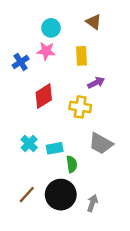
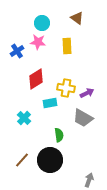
purple arrow: (96, 83) -> (87, 93), moved
cyan rectangle: (55, 148) -> (50, 103), moved
gray arrow: (92, 203) -> (89, 180), moved

